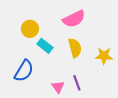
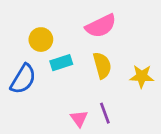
cyan rectangle: (45, 46) -> (61, 63), turned -56
blue semicircle: (24, 71) -> (23, 79), moved

